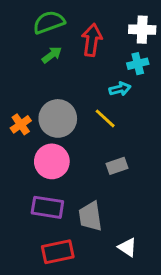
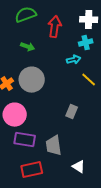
green arrow: (52, 55) -> (28, 47), moved, turned 56
yellow line: (105, 118) -> (89, 80), moved
pink circle: (52, 161) -> (15, 115), moved
gray rectangle: (117, 166) -> (72, 112), turned -48

